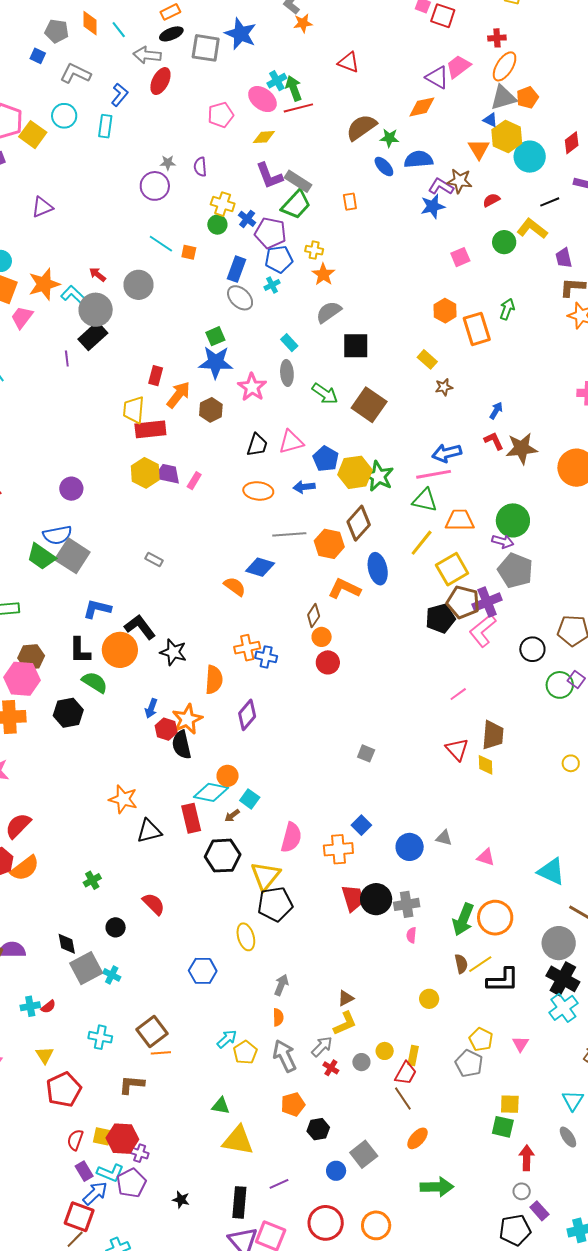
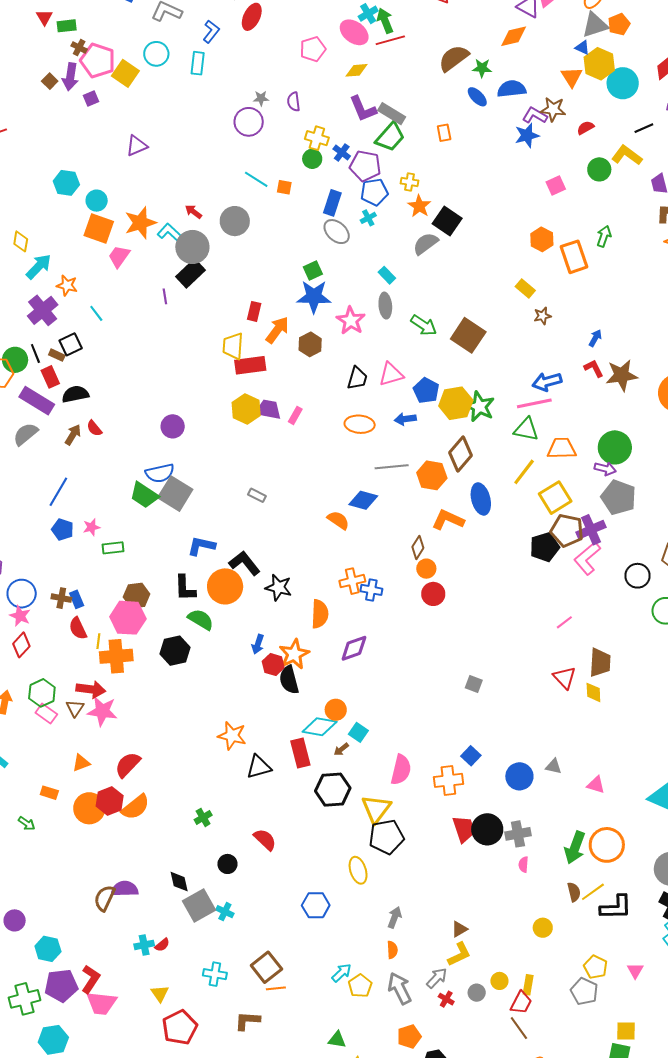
black square: (356, 346) -> (447, 221), moved, turned 36
purple diamond: (247, 715) -> (354, 648), turned 32

